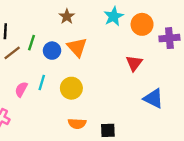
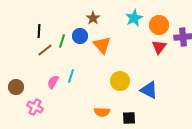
blue circle: (52, 51) -> (80, 36), moved
red triangle: (134, 63) -> (159, 47), moved
yellow circle: (71, 88) -> (120, 81), moved
blue triangle: (153, 98) -> (149, 90), moved

